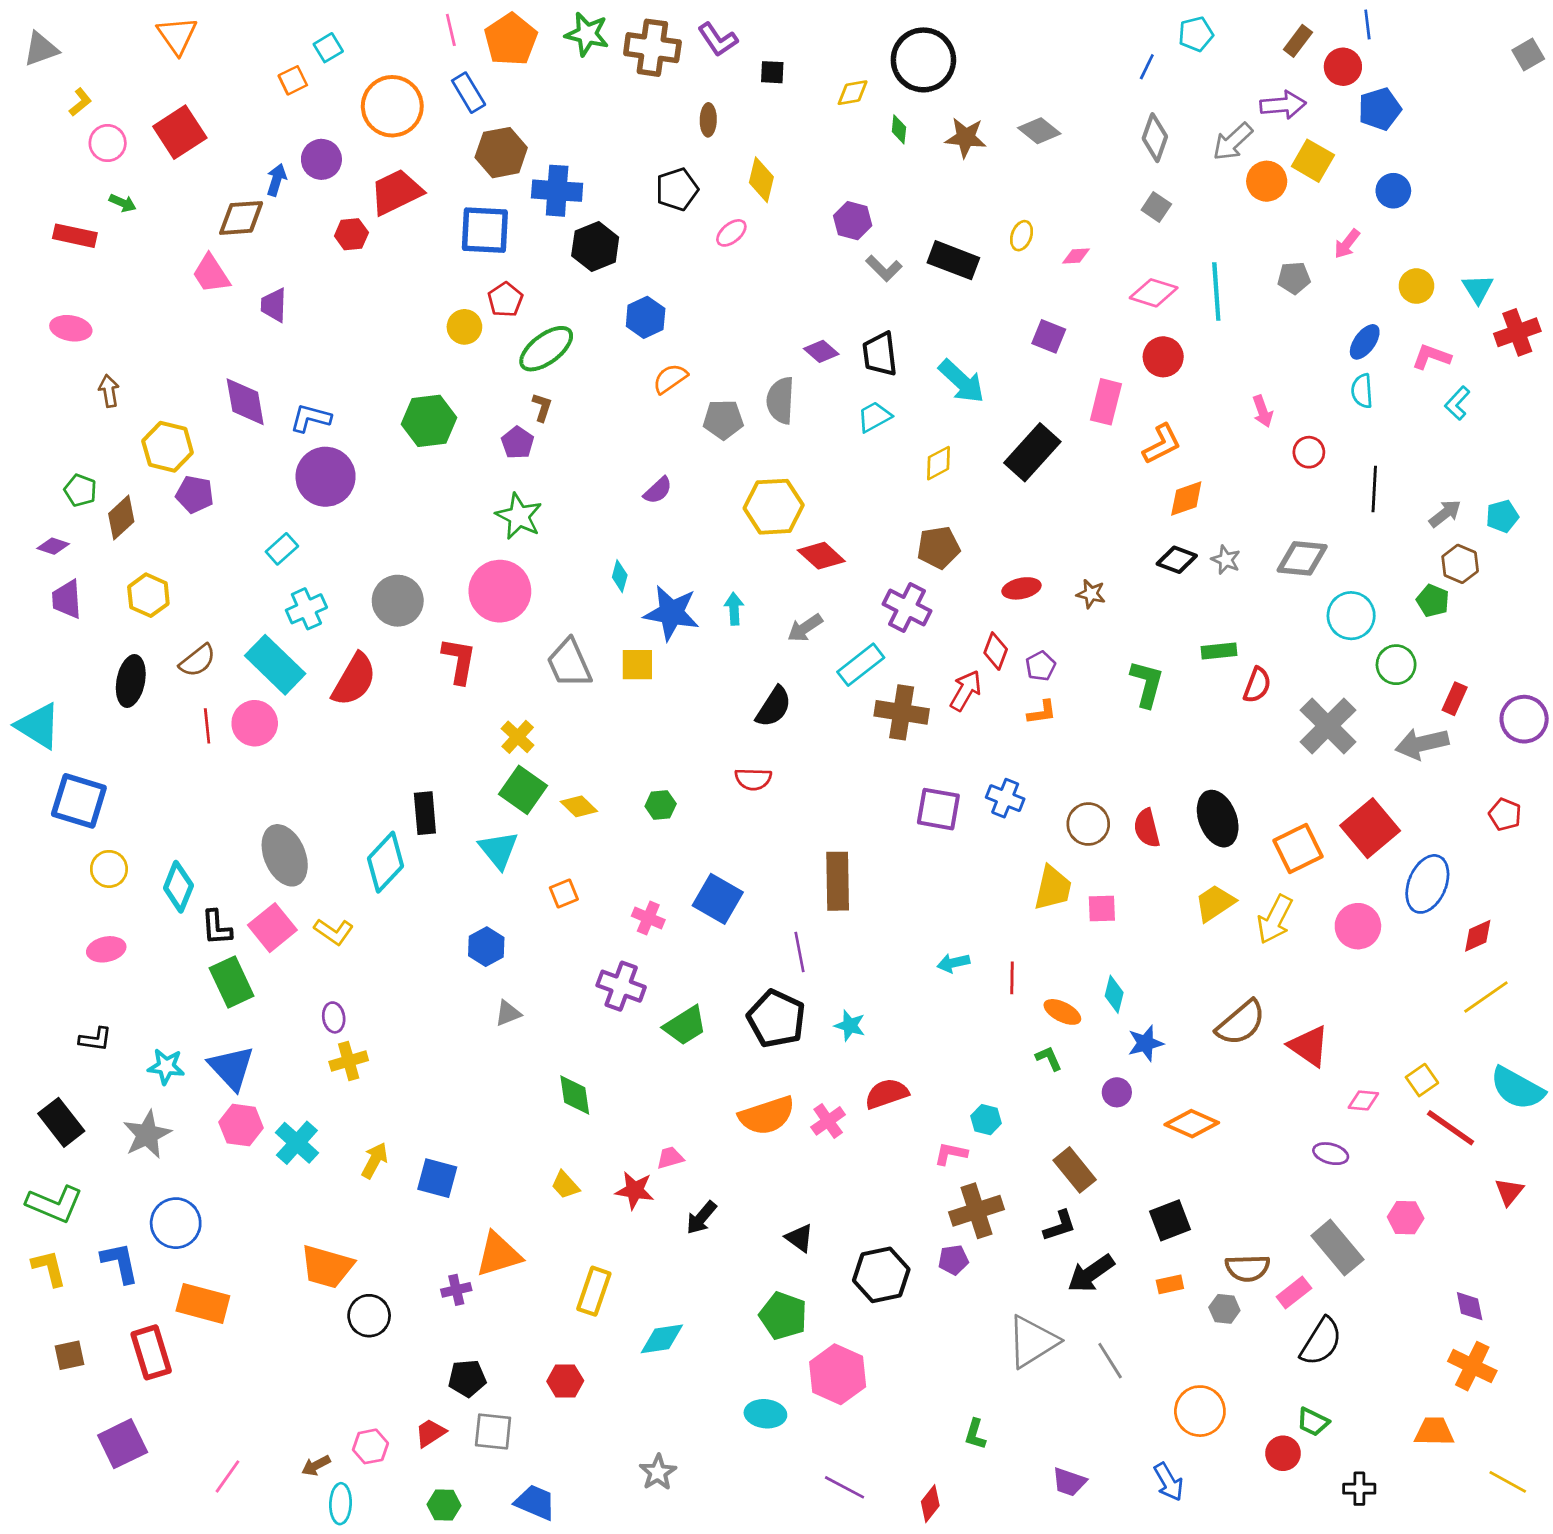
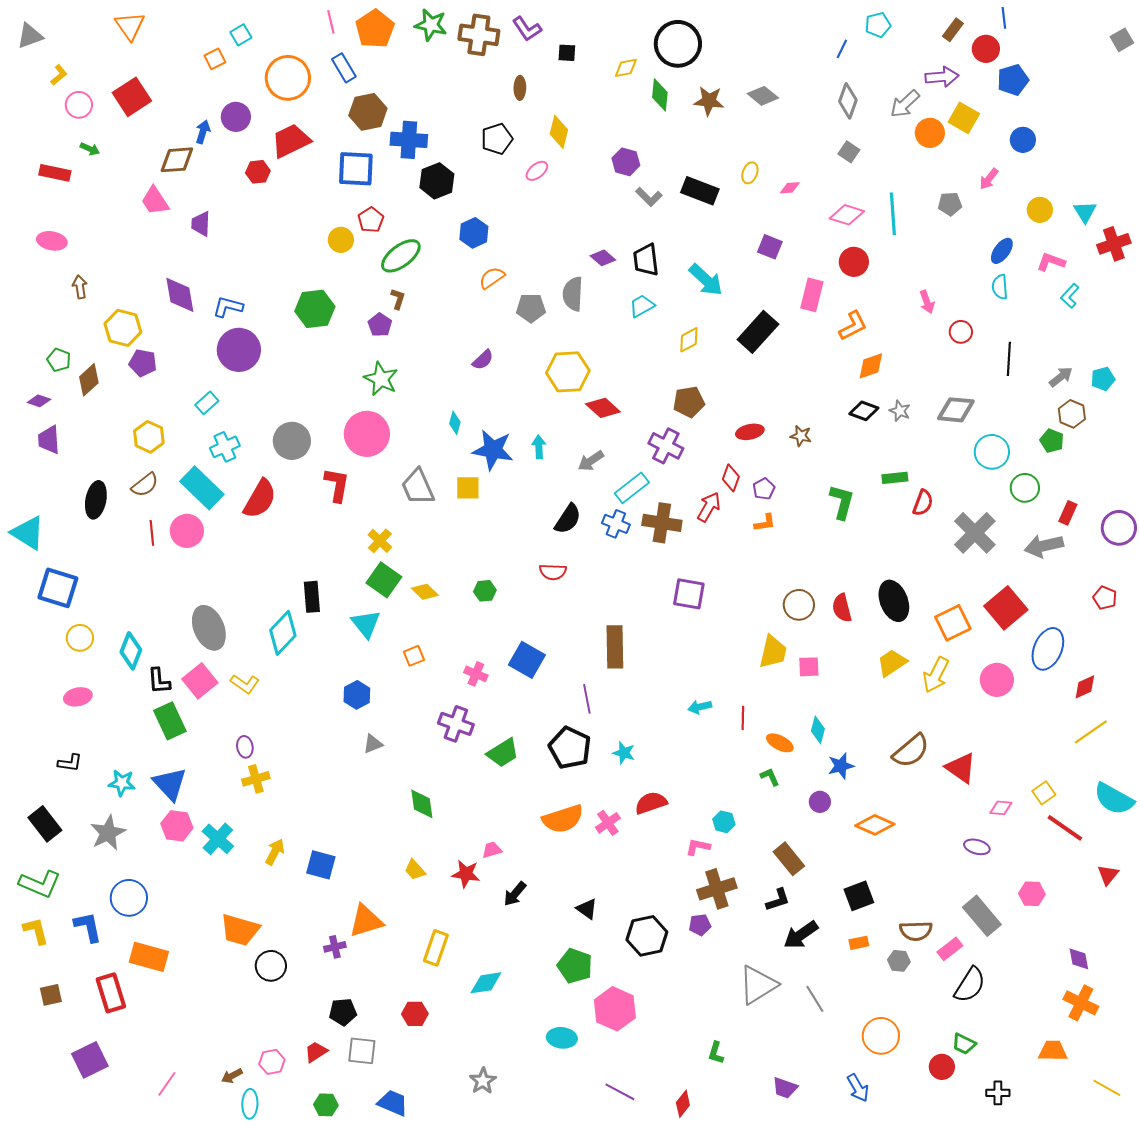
green diamond: (899, 129) -> (660, 95), size x1.5
yellow hexagon: (148, 595) -> (149, 437), moved
blue cross: (1005, 798) -> (616, 524), moved

